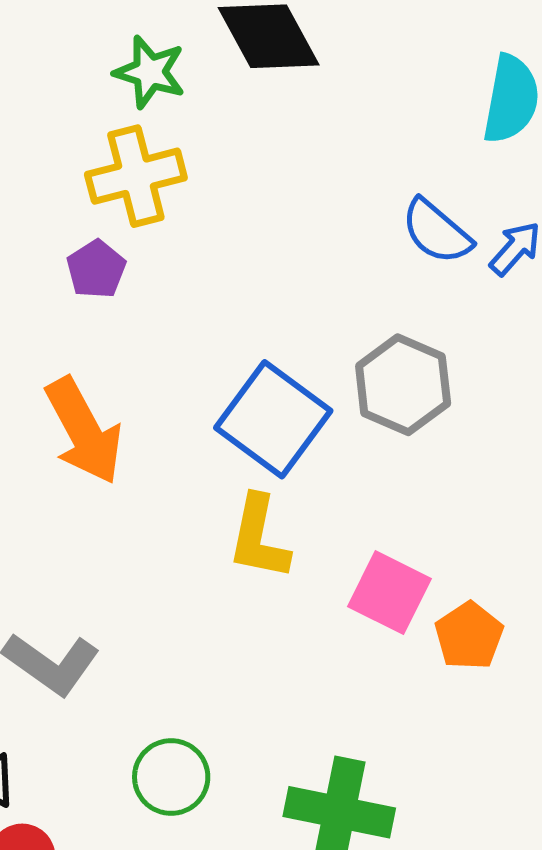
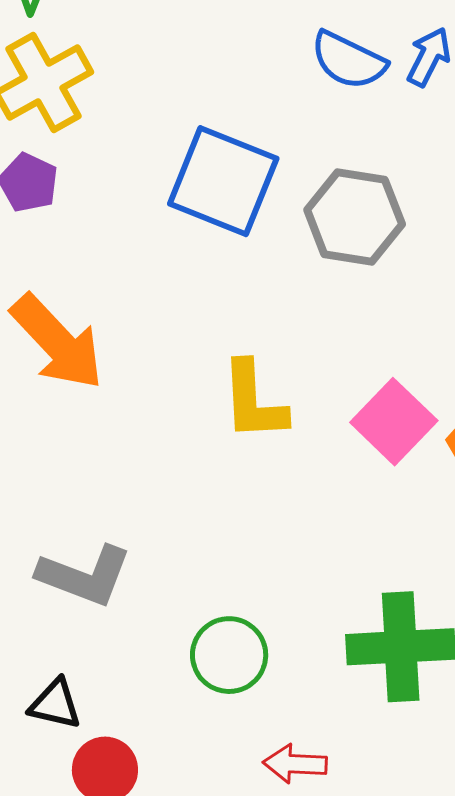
blue square: (273, 419) -> (223, 181), moved
pink square: (389, 593) -> (394, 422), turned 32

